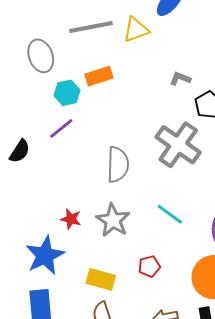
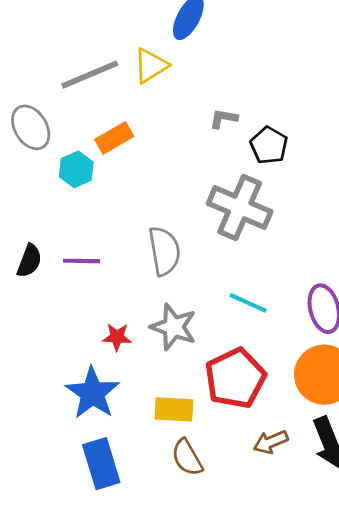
purple line: (61, 128) -> (82, 261), moved, turned 52
red pentagon: (149, 266) -> (235, 378), size x2.0

